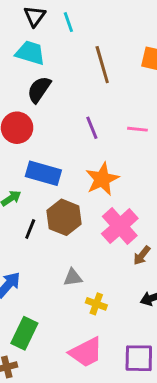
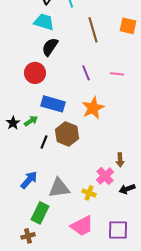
pink cross: (120, 226) -> (105, 176), moved, size x0.7
brown arrow: (142, 255) -> (120, 160), turned -40
gray triangle: (73, 277) -> (59, 188), moved, size x1.6

